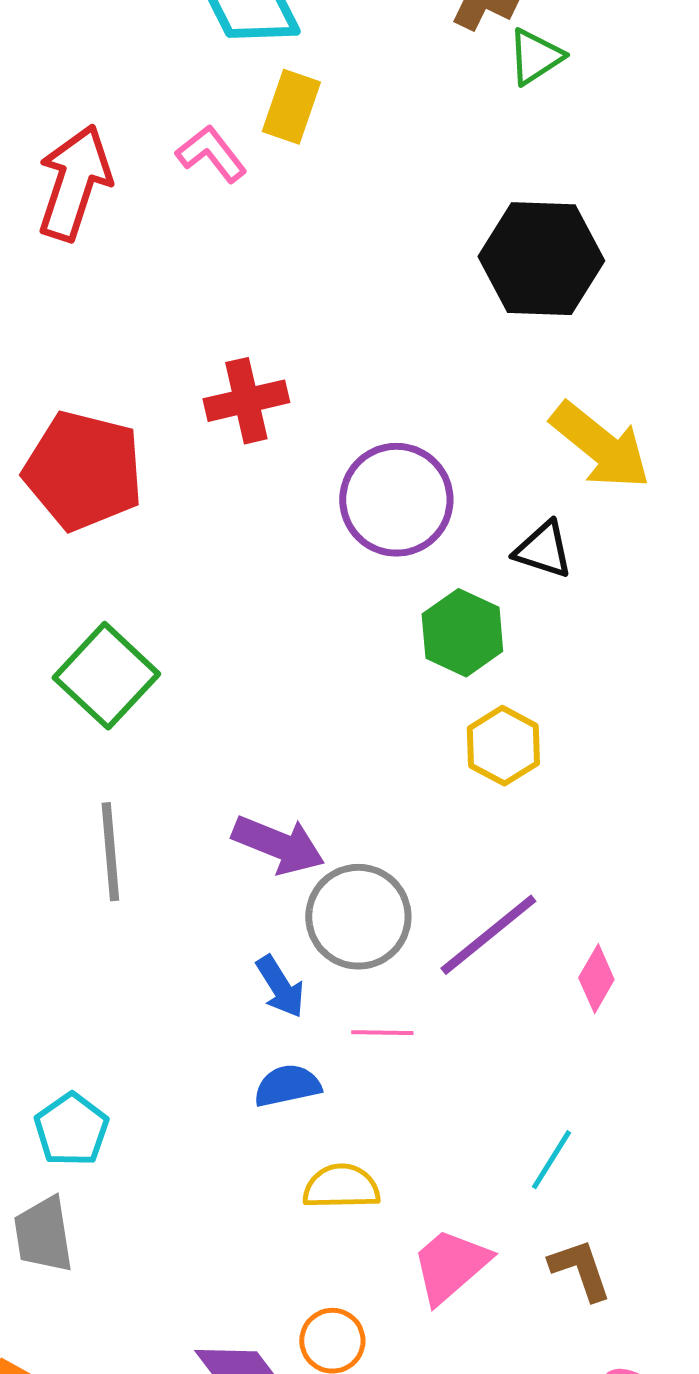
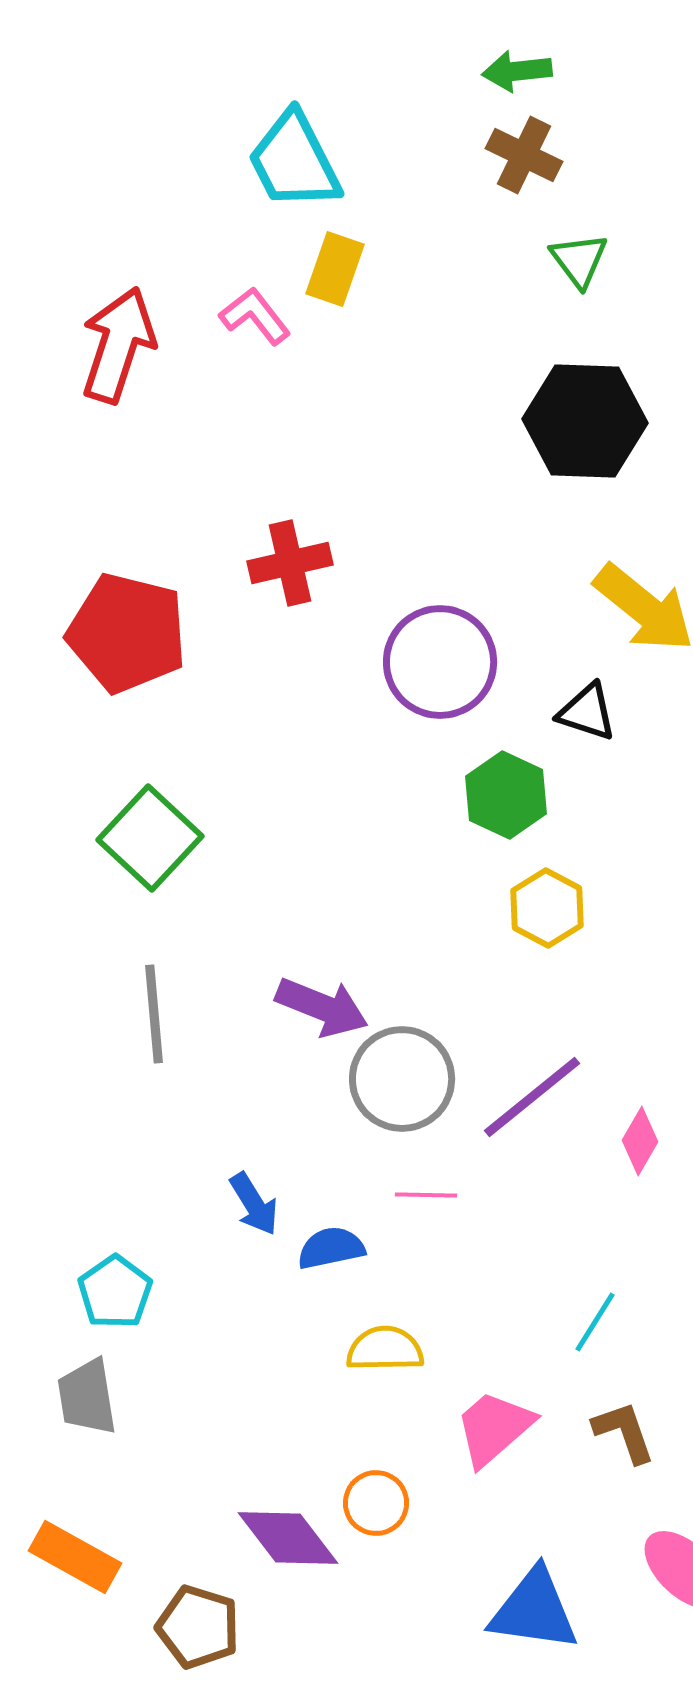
green triangle: (535, 57) -> (579, 260), moved, turned -34
blue arrow: (280, 987) -> (254, 1204), moved

